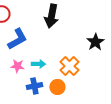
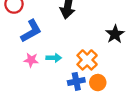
blue cross: (34, 86) -> (76, 81), moved
orange circle: (57, 87) -> (98, 83), moved

